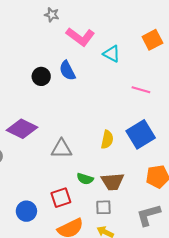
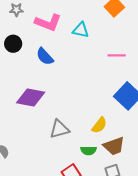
black circle: (41, 76) -> (13, 44), moved
purple diamond: (22, 129) -> (31, 98), moved
yellow semicircle: (107, 140) -> (99, 125), moved, turned 42

